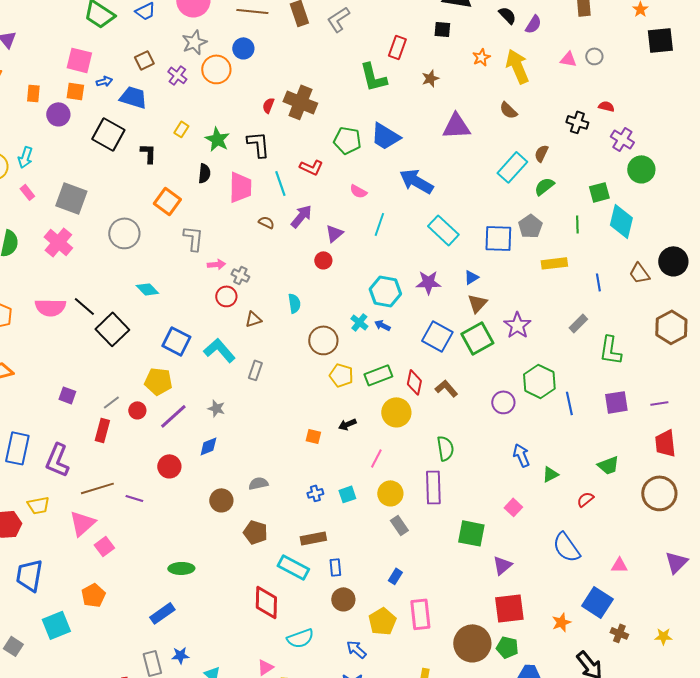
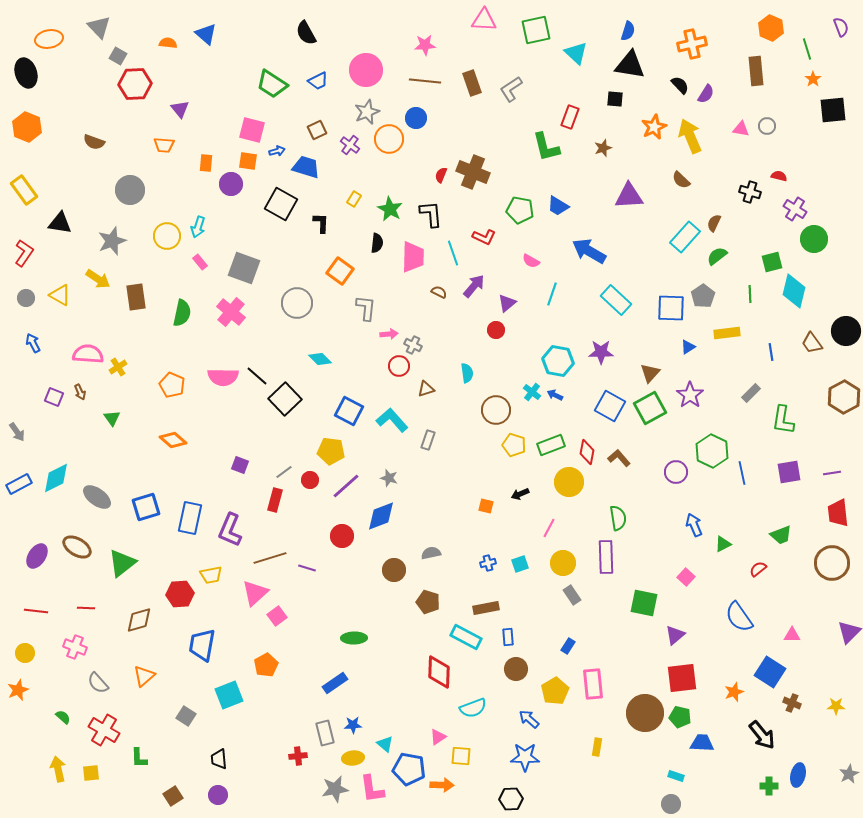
orange star: (481, 57) -> (654, 127), size x1.4
blue trapezoid: (385, 136) -> (558, 206), size x0.7
blue triangle: (471, 277) -> (688, 347), moved
blue diamond: (208, 446) -> (381, 516), size x1.5

